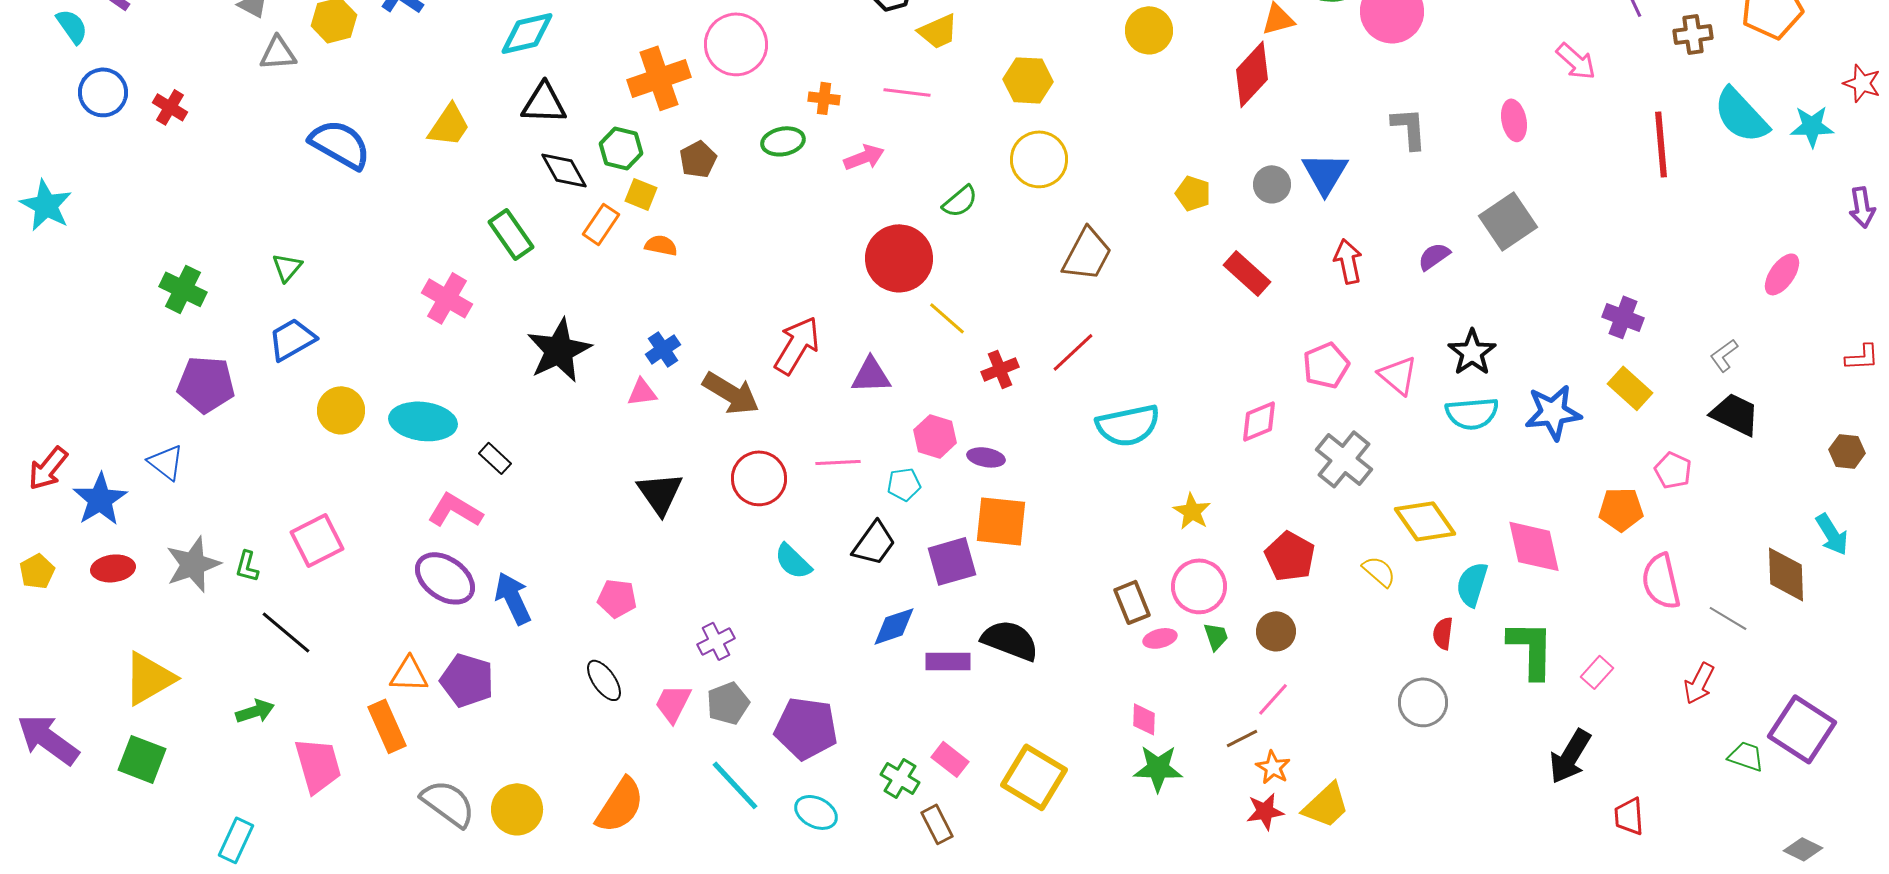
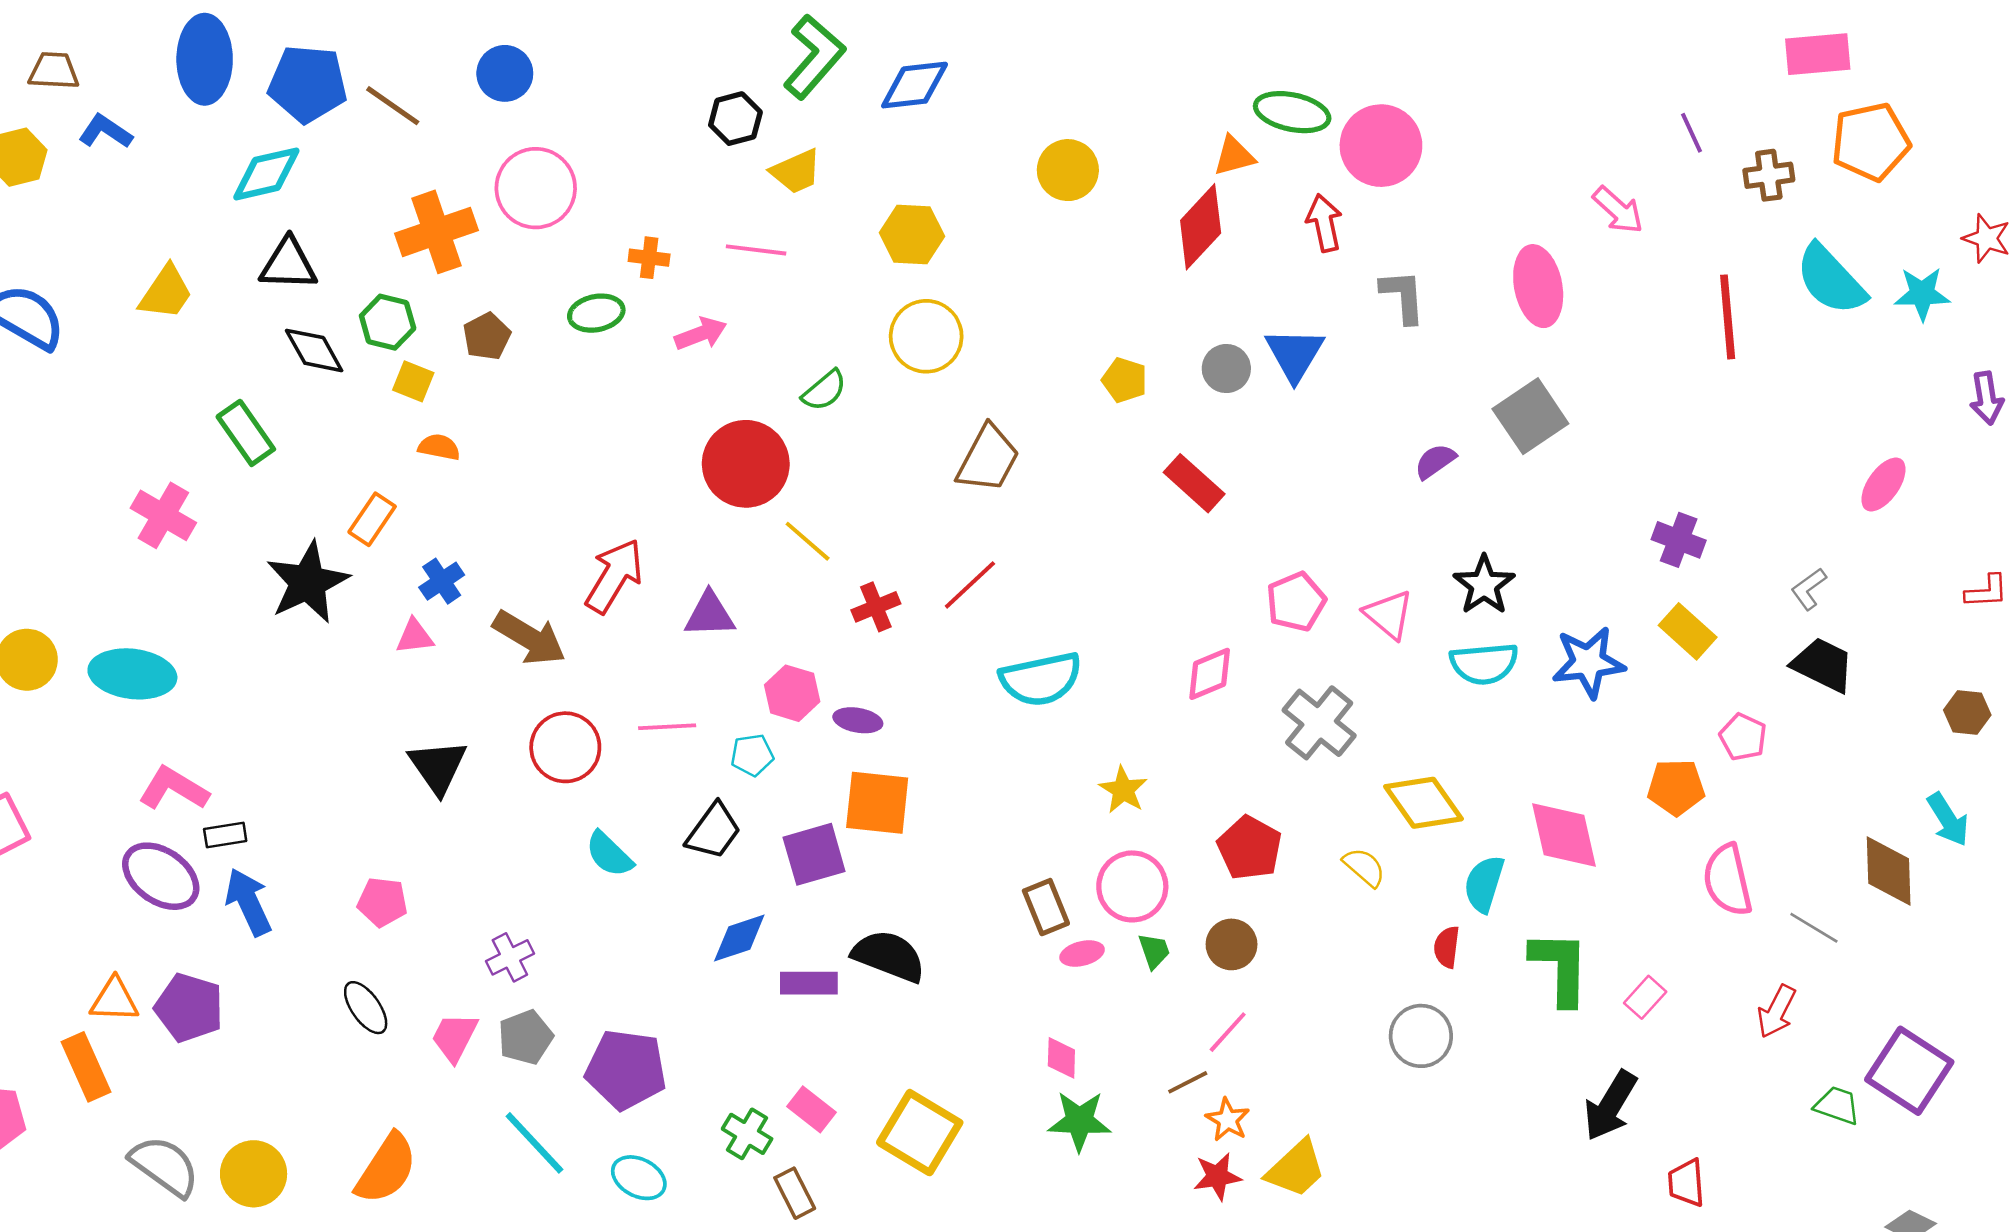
pink ellipse: (1514, 120) -> (1538, 286), size x1.5
orange rectangle: (601, 224) -> (372, 519), moved
red arrow: (1348, 261) -> (1324, 223), moved
black rectangle: (495, 458) -> (225, 835), moved, turned -52

